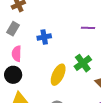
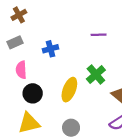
gray rectangle: (13, 29) -> (15, 42), turned 40
black circle: (13, 75) -> (33, 93), moved

